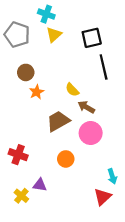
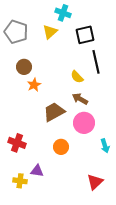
cyan cross: (46, 14) -> (63, 13), moved
yellow semicircle: (72, 90) -> (77, 77), moved
cyan arrow: (112, 176) -> (105, 146), moved
yellow cross: (21, 196) -> (20, 181), turned -32

